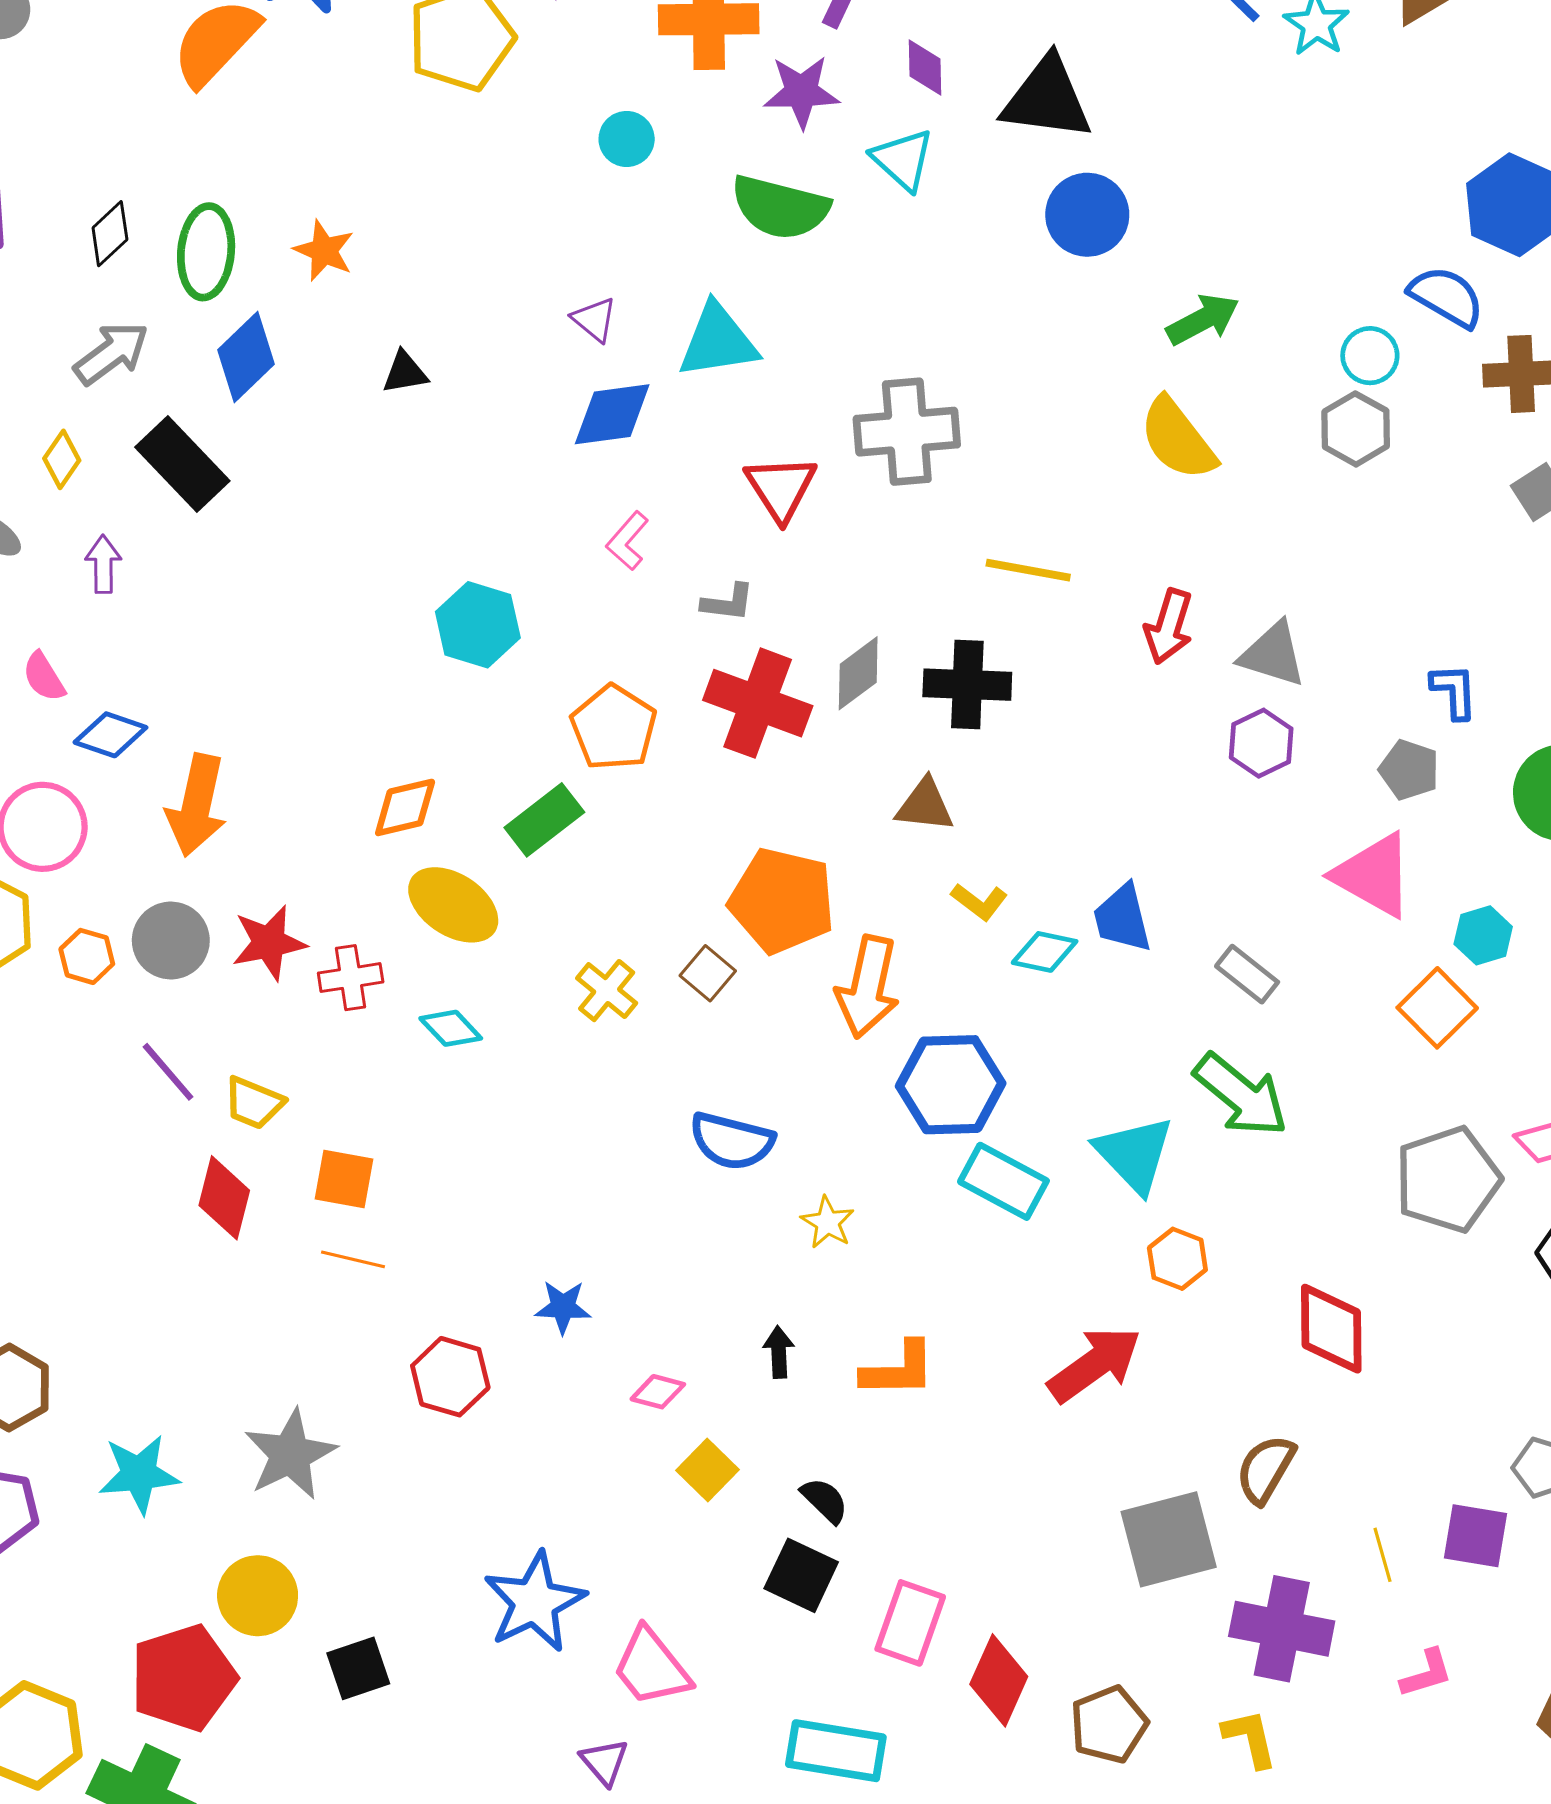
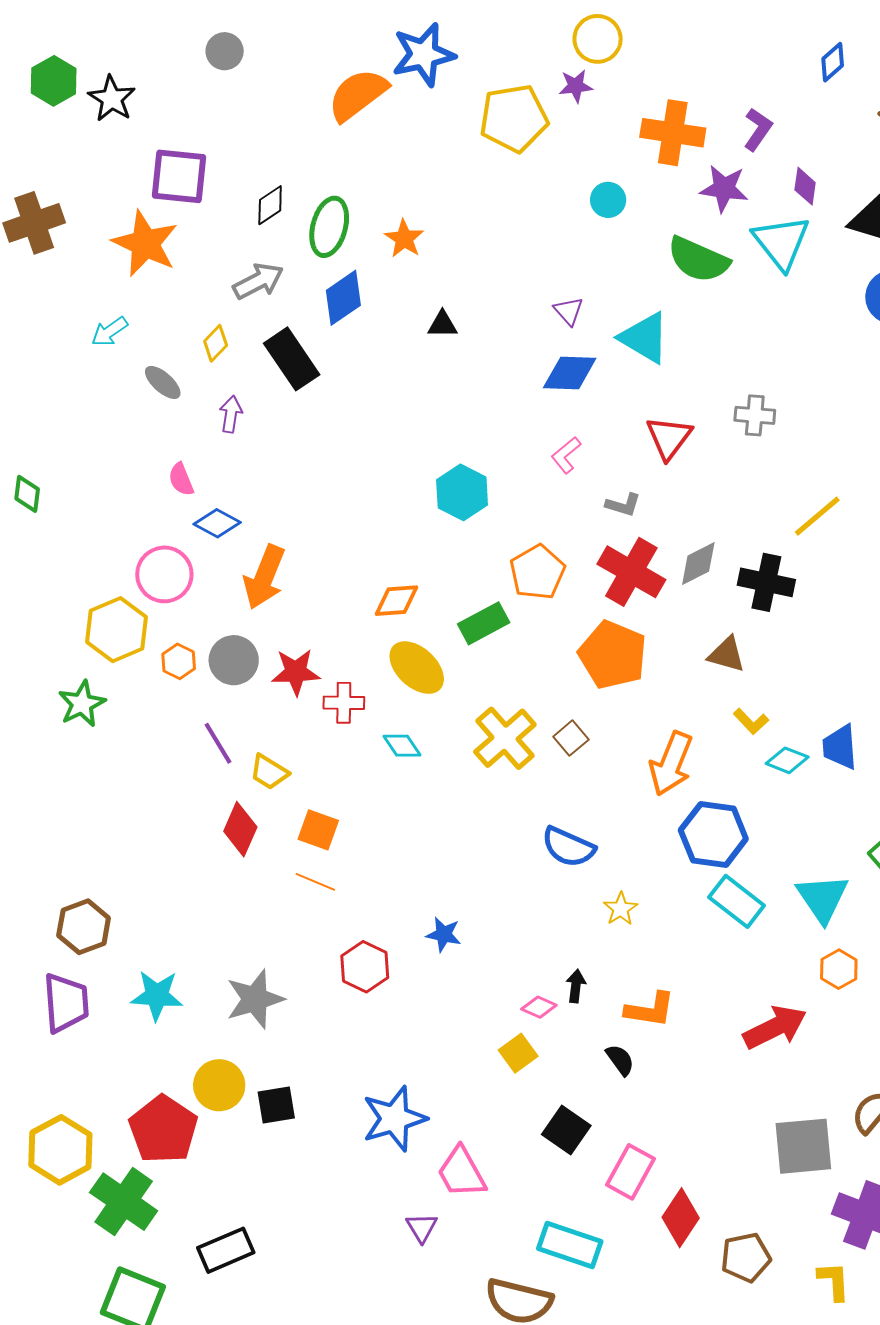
cyan triangle: (903, 160) -> (781, 242), size x1.4
cyan triangle: (718, 341) -> (645, 338), turned 30
gray cross: (907, 432) -> (755, 415), size x0.6
yellow line: (1028, 570) -> (817, 516), turned -60
orange pentagon: (782, 901) -> (613, 655), moved
yellow cross: (607, 991) -> (505, 738), size x1.6
pink diamond: (658, 1392) -> (539, 1007), moved
black semicircle: (825, 1500) -> (620, 1060), moved
black square: (358, 1668) -> (276, 1105), moved
red pentagon: (183, 1678) -> (163, 1129), turned -30

